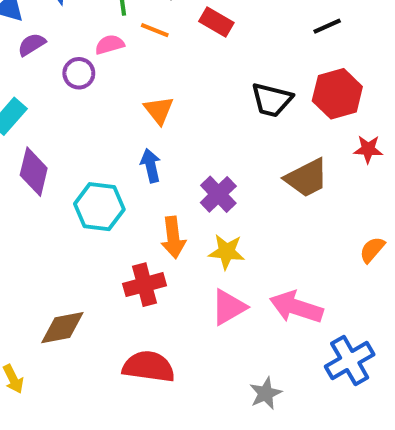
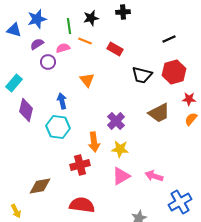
red rectangle: (216, 22) -> (115, 49), moved
purple semicircle: (32, 45) -> (37, 44), moved
blue arrow: (151, 166) -> (62, 101), moved
orange semicircle: (372, 250) -> (191, 119), moved
pink arrow: (296, 307) -> (154, 176), size x0.7

